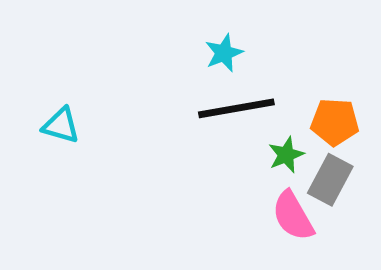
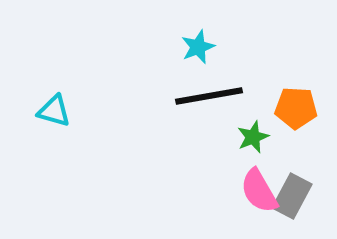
gray rectangle: (330, 180) -> (292, 196), moved

